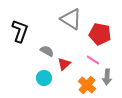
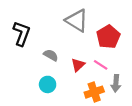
red pentagon: (100, 34) -> (108, 37), turned 30
red triangle: (64, 64) -> (78, 65), moved
orange cross: (87, 85) -> (94, 92), turned 30

